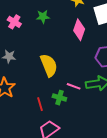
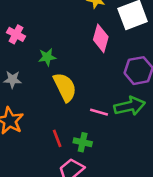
green star: (43, 17) -> (47, 57), moved
green cross: (59, 98) -> (83, 142), moved

